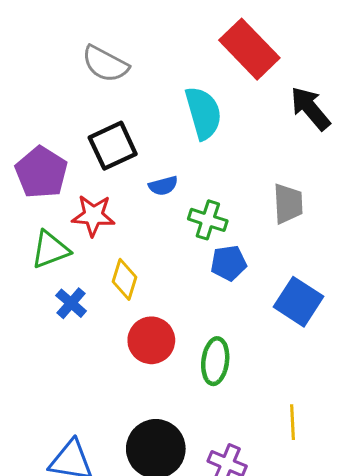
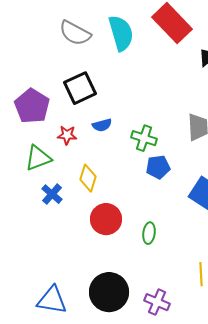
cyan semicircle: (203, 113) -> (121, 33), moved
blue semicircle: (163, 186) -> (102, 125), moved
red star: (93, 215) -> (67, 135), size x0.7
green ellipse: (215, 361) -> (149, 233), size x0.7

